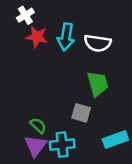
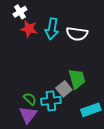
green trapezoid: (98, 84) -> (77, 79), moved
gray square: (81, 113) -> (64, 89), turned 35
cyan cross: (62, 145) -> (51, 101), moved

